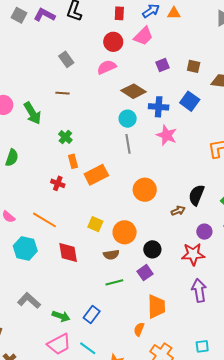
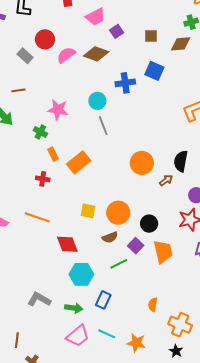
pink trapezoid: (143, 36) -> (96, 17), turned 30
red circle: (113, 42) -> (45, 39), moved
purple square: (162, 65) -> (117, 31), moved
brown diamond: (133, 91) -> (96, 54), moved
brown line: (63, 93) -> (18, 90), moved
pink star: (167, 135) -> (58, 110), moved
orange circle: (145, 190) -> (142, 163), moved
cyan hexagon: (25, 248) -> (81, 274), moved
purple square: (145, 273) -> (136, 246), moved
orange trapezoid: (156, 307) -> (163, 252), moved

